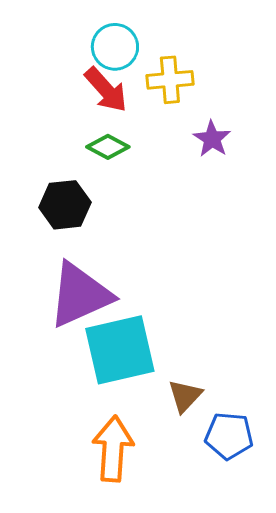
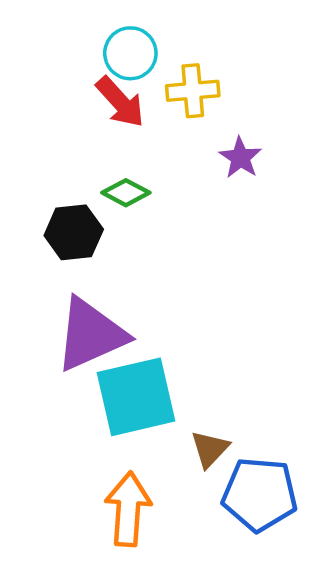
green diamond: (108, 147) -> (126, 193), moved
blue pentagon: (229, 436) -> (260, 494), size x1.4

